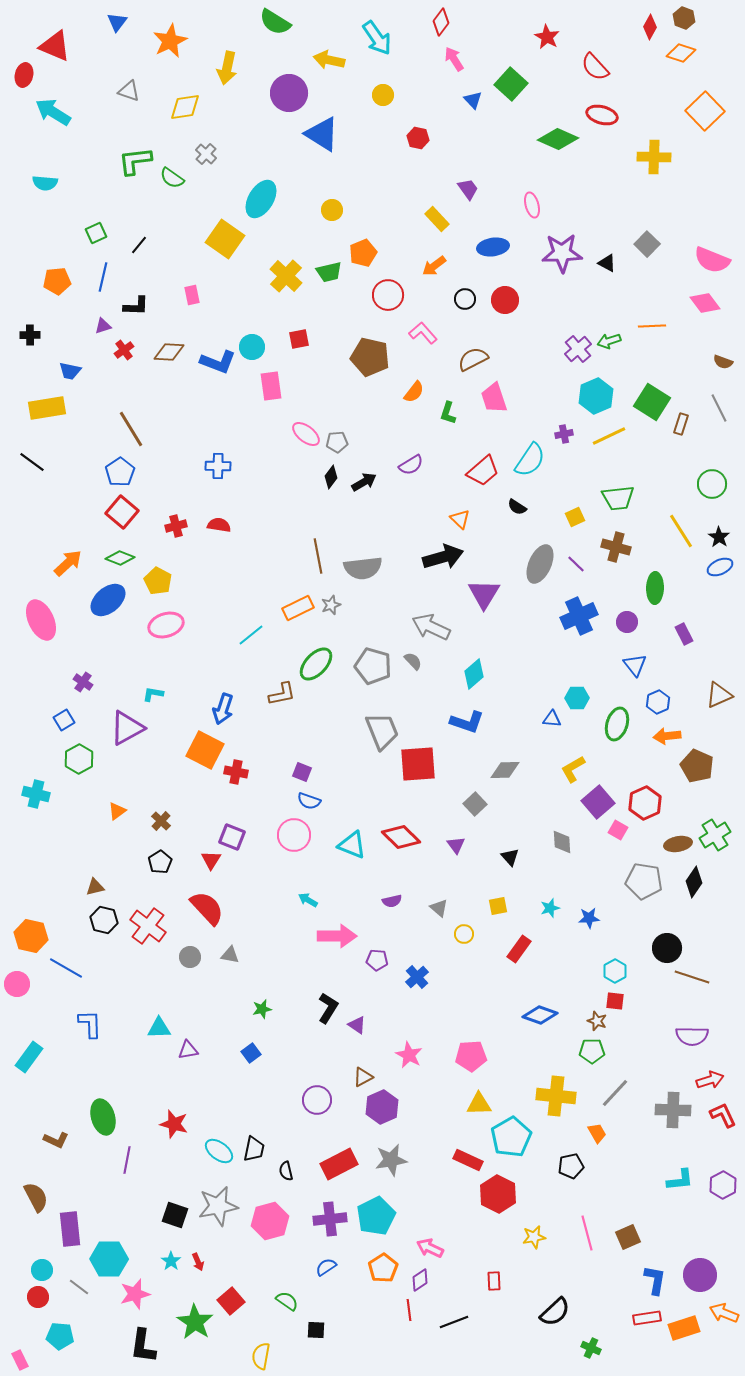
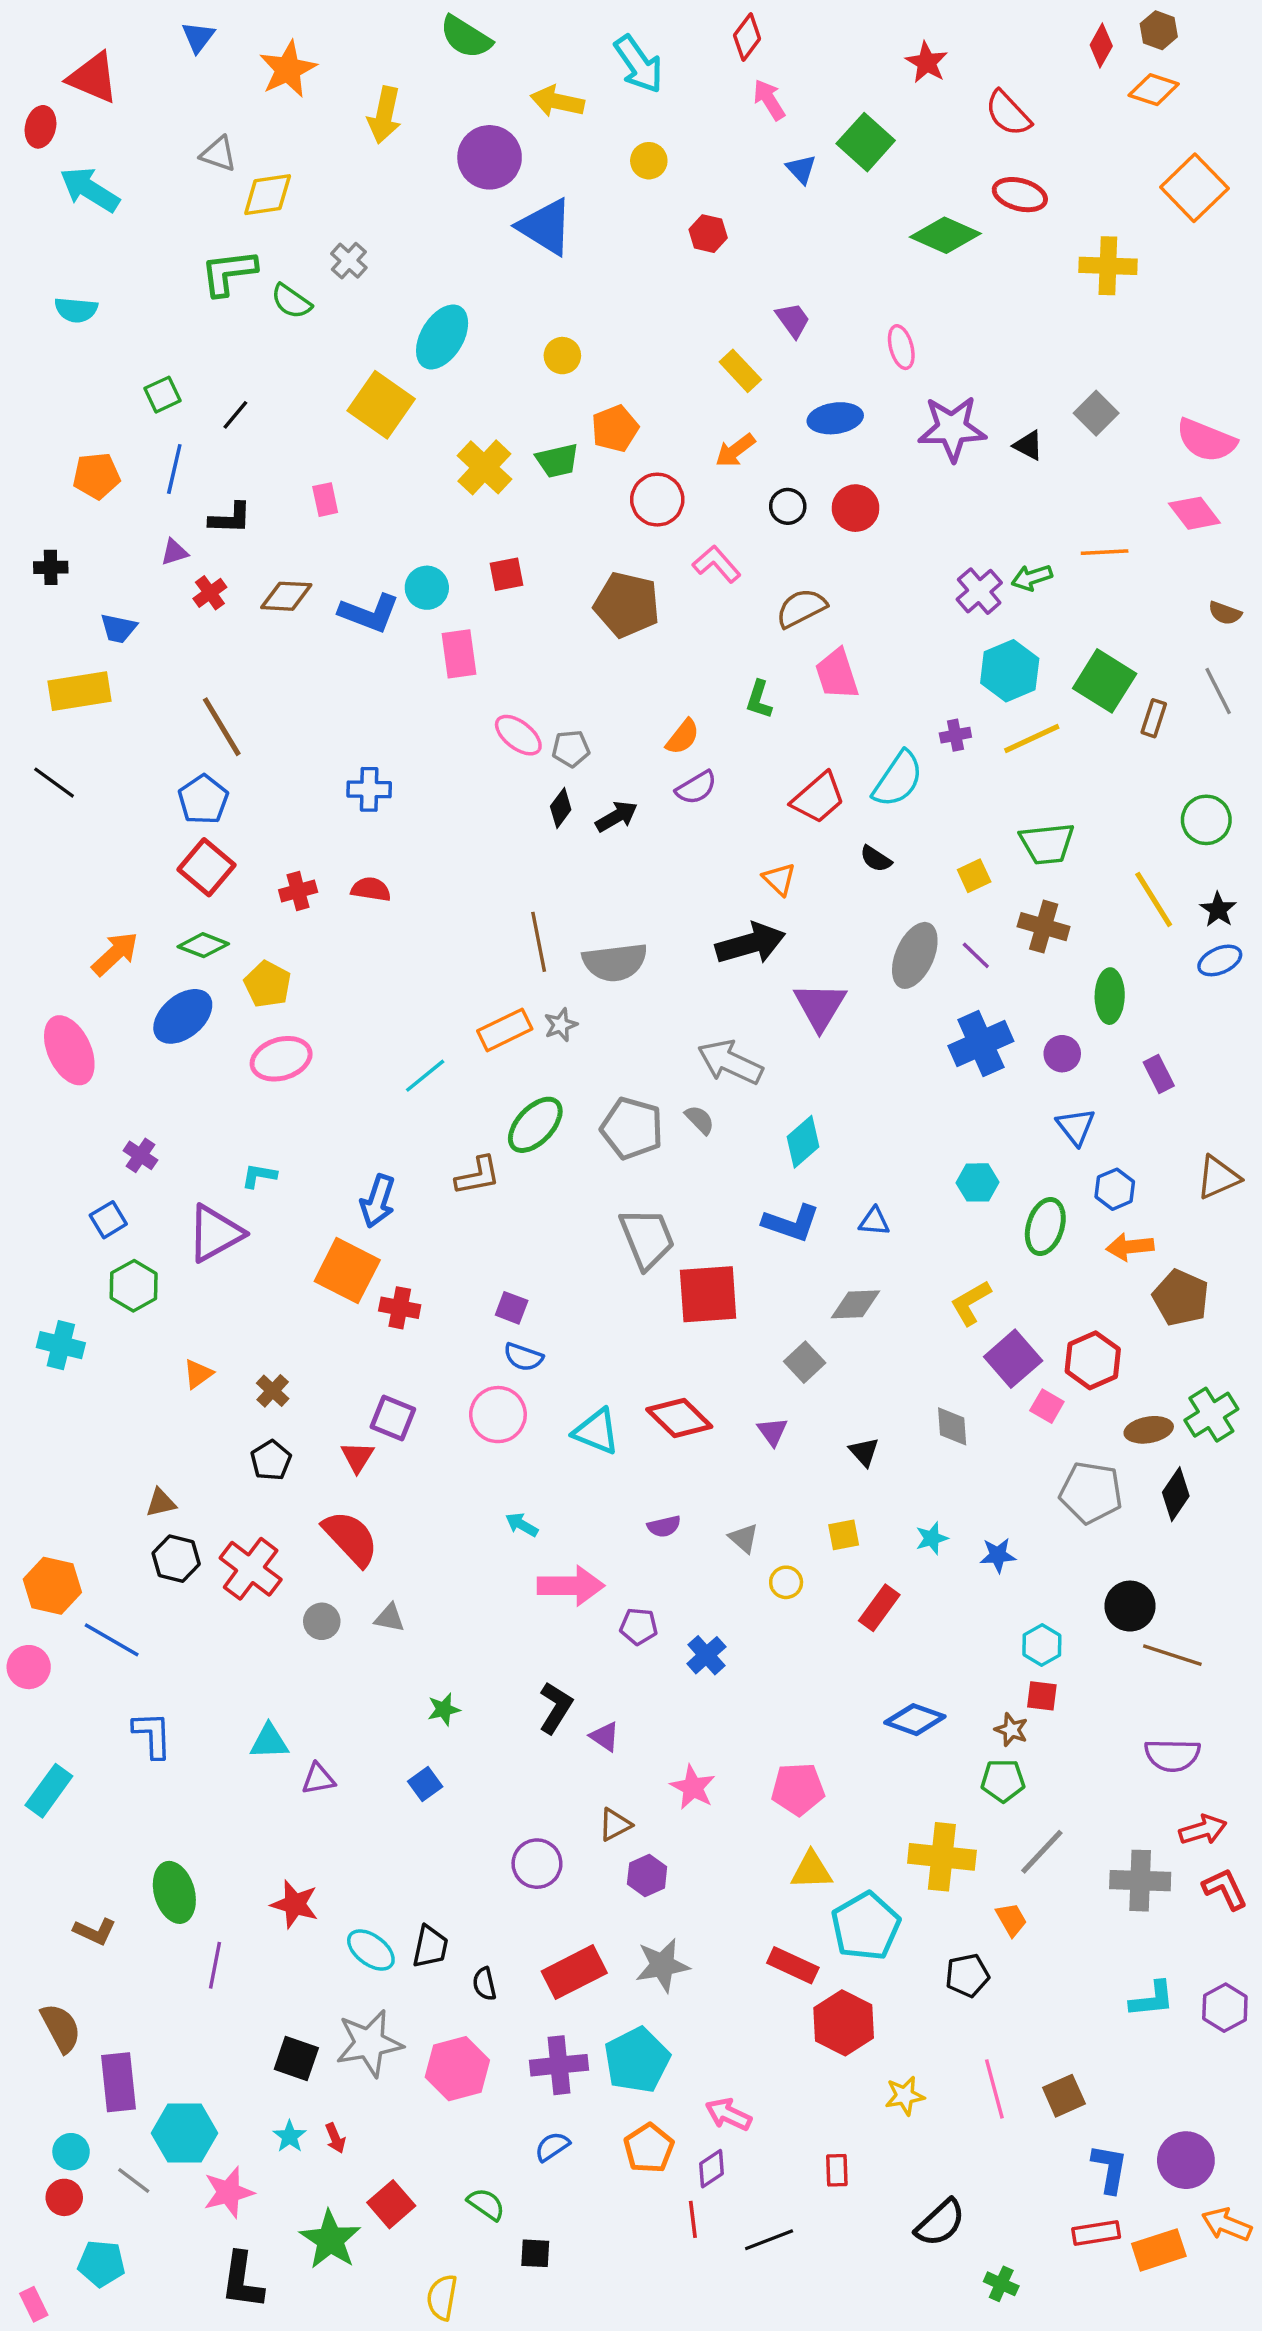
yellow diamond: (185, 107) -> (268, 195), moved
orange semicircle: (414, 392) -> (683, 737), moved
blue triangle: (552, 719) -> (874, 1221), moved
purple hexagon: (382, 1107) -> (647, 1875), size x0.7

